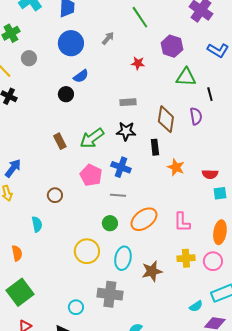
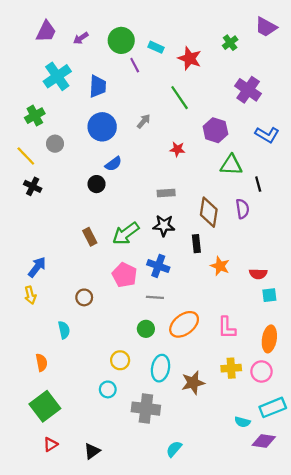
yellow circle: (87, 251) -> (120, 360), size x0.7
cyan semicircle: (196, 306) -> (242, 422), turned 48
cyan circle: (76, 307) -> (108, 389), moved

